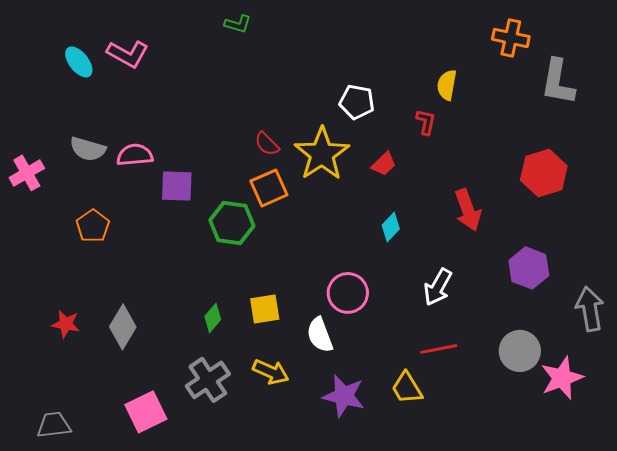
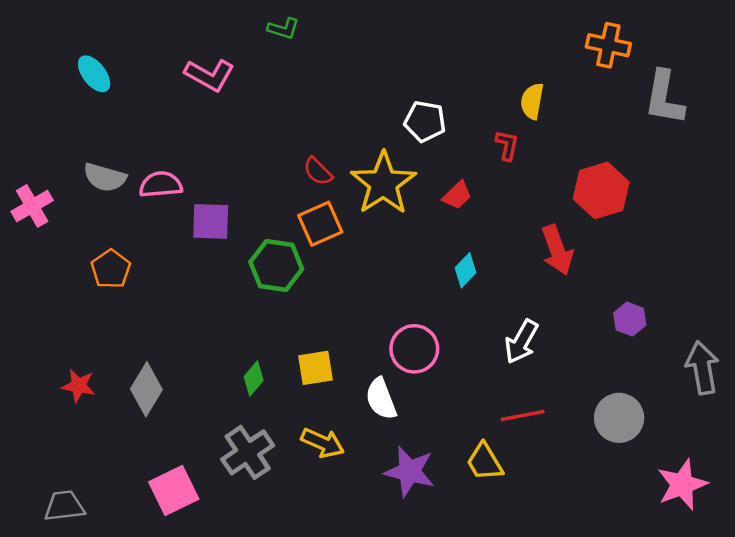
pink L-shape: (128, 54) -> (210, 75), moved
red hexagon: (544, 173) -> (601, 190), moved
purple hexagon: (529, 268) -> (630, 319), size x0.7
pink star: (562, 378) -> (682, 485), moved

